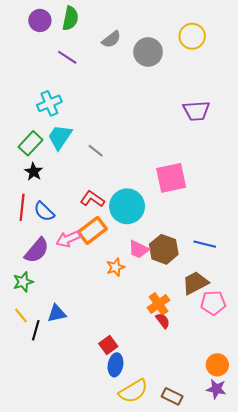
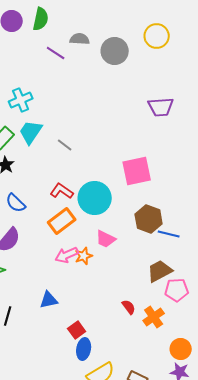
gray semicircle: (111, 39) -> (80, 39), turned -138
purple line: (67, 57) -> (56, 53), moved
pink arrow: (68, 239) -> (67, 255), moved
brown hexagon: (164, 249) -> (149, 219), moved
orange cross: (159, 304) -> (154, 317), moved
blue triangle: (57, 313) -> (49, 300), moved

